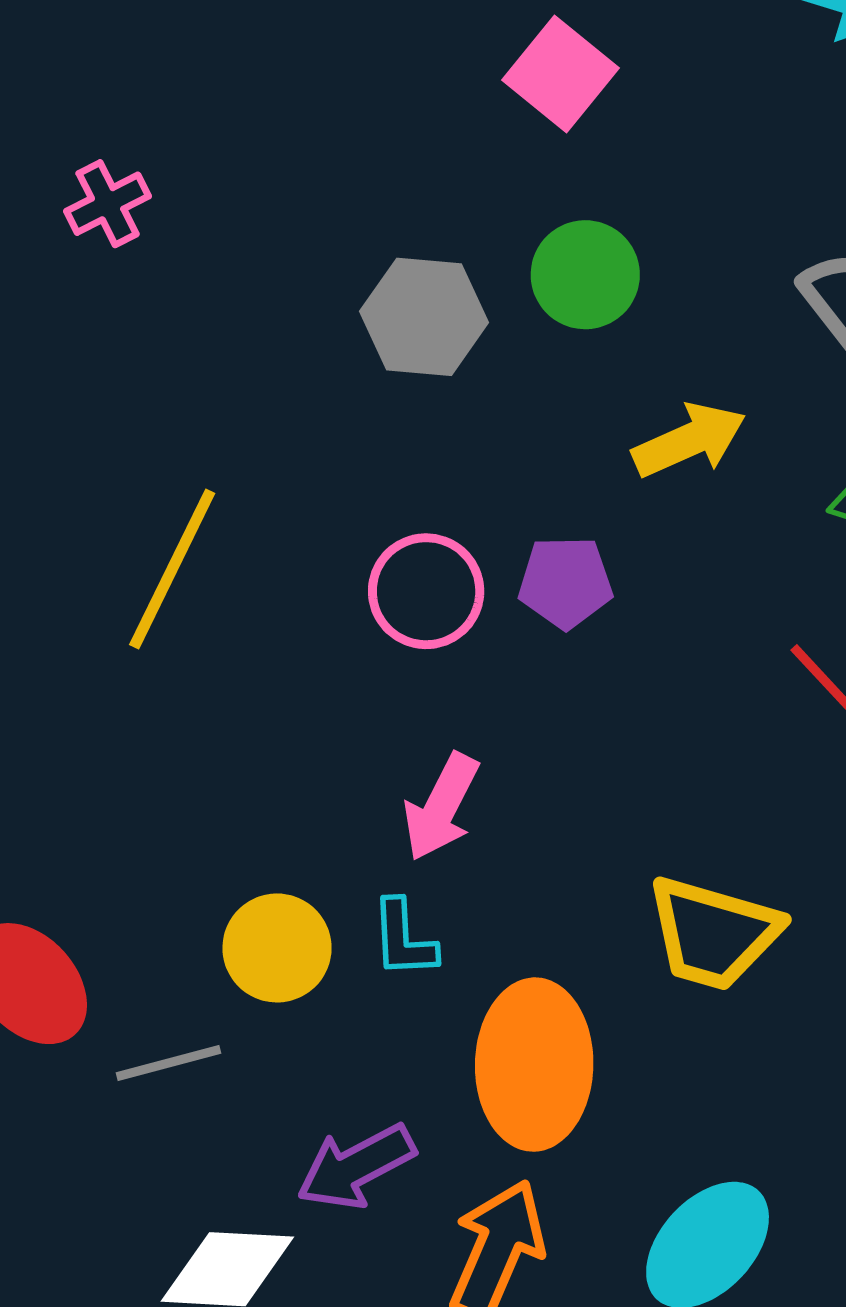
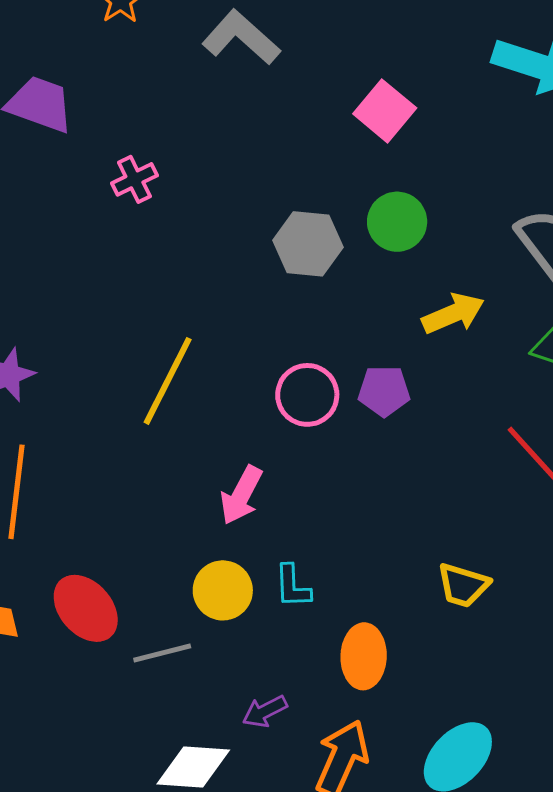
pink arrow: (441, 807) -> (241, 495), moved
yellow trapezoid: (713, 933) -> (463, 585), size x0.7
orange ellipse: (534, 1065) -> (364, 656), size x0.7
purple arrow: (356, 1167) -> (265, 711), size x0.7

